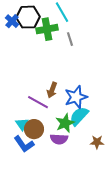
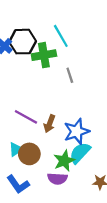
gray line: (70, 39) -> (70, 75), moved
purple line: (38, 102) -> (26, 117), moved
cyan triangle: (22, 124) -> (16, 149), moved, turned 32
brown circle: (34, 129) -> (29, 154), moved

